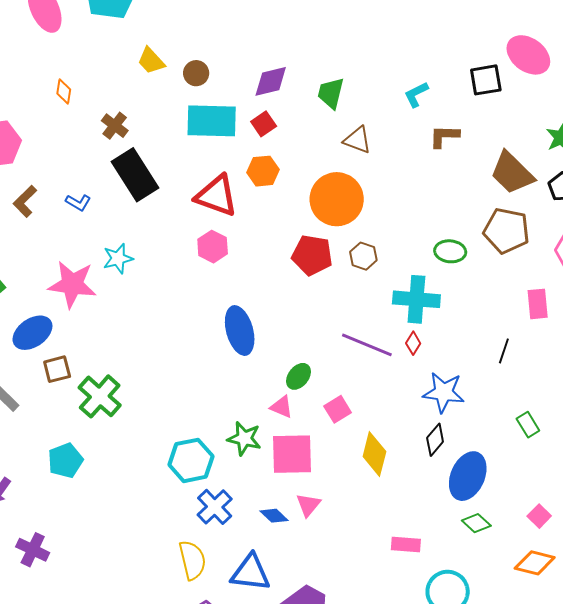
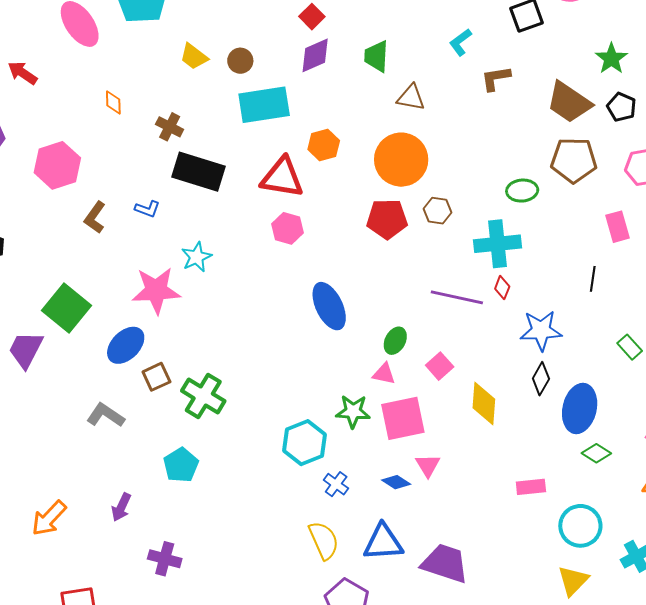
red square: (264, 124) -> (312, 17), moved
black rectangle: (135, 175) -> (198, 172), turned -30
blue cross: (215, 507) -> (336, 484), size x0.7

